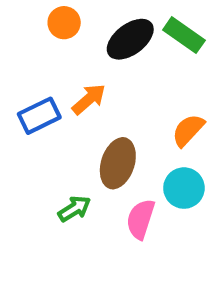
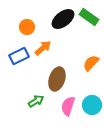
orange circle: (64, 23) -> (27, 27), moved
cyan circle: (184, 188) -> (92, 105), moved

